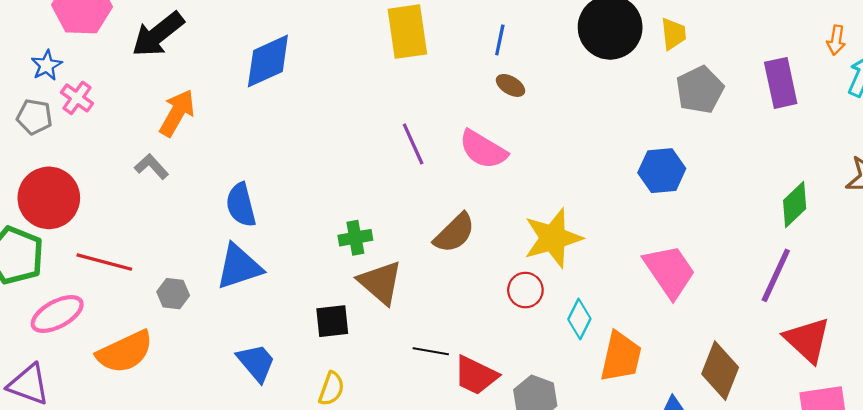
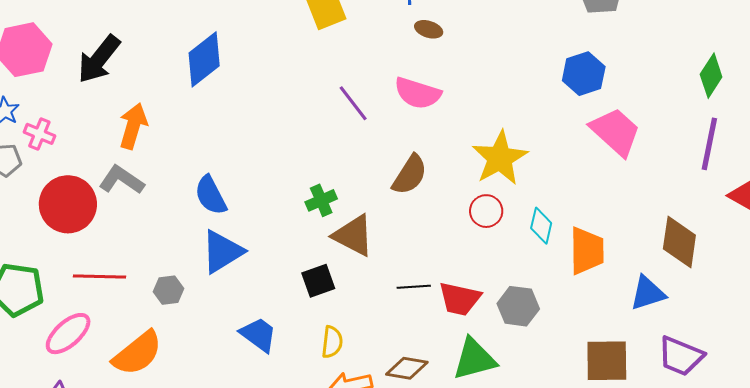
gray L-shape: (151, 166) -> (121, 180), size x1.4
red circle: (49, 198) -> (68, 204), moved
pink trapezoid: (670, 271) -> (615, 132), moved

